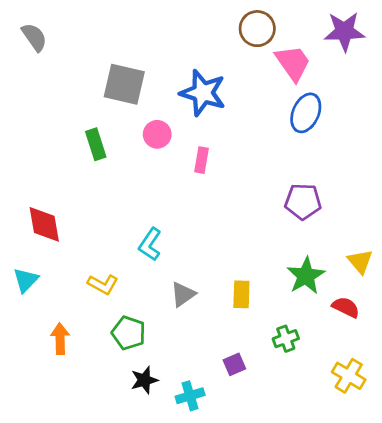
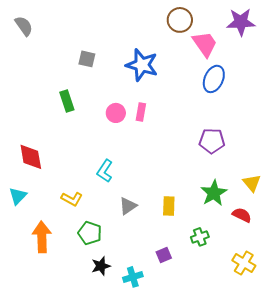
gray square: (124, 84) -> (87, 59), size x0.6
pink circle: (157, 134) -> (116, 113), moved
orange arrow: (60, 339) -> (42, 237), size x1.4

